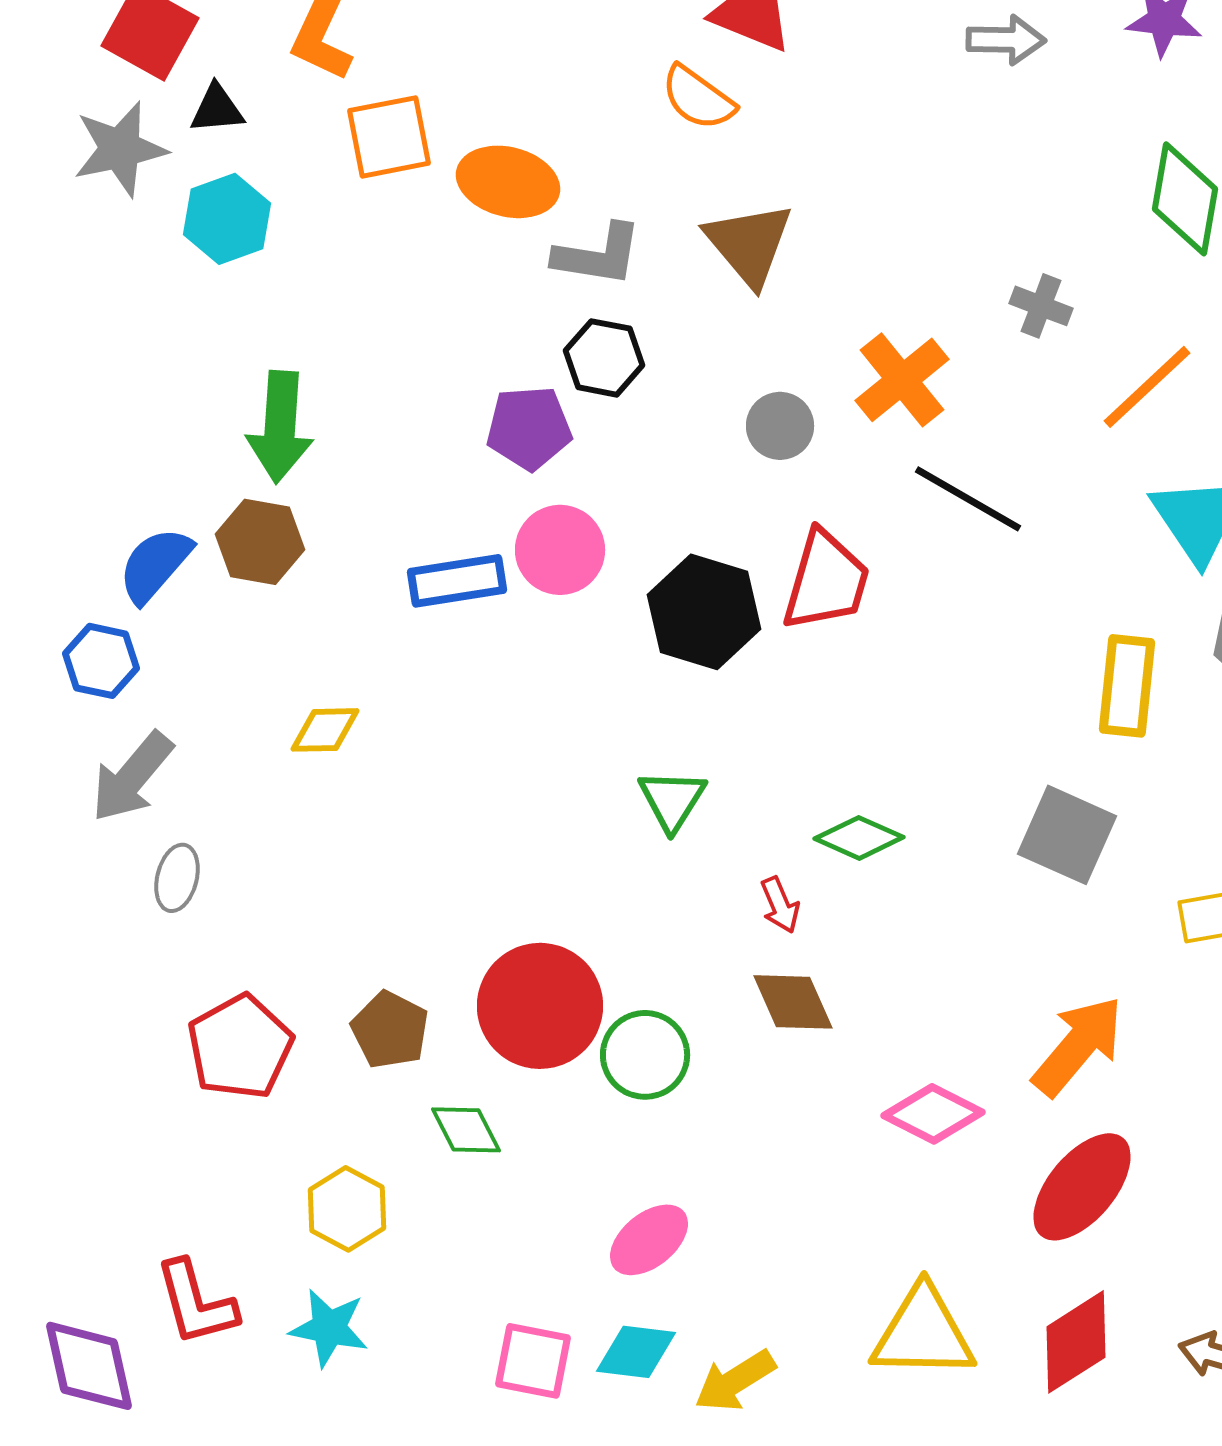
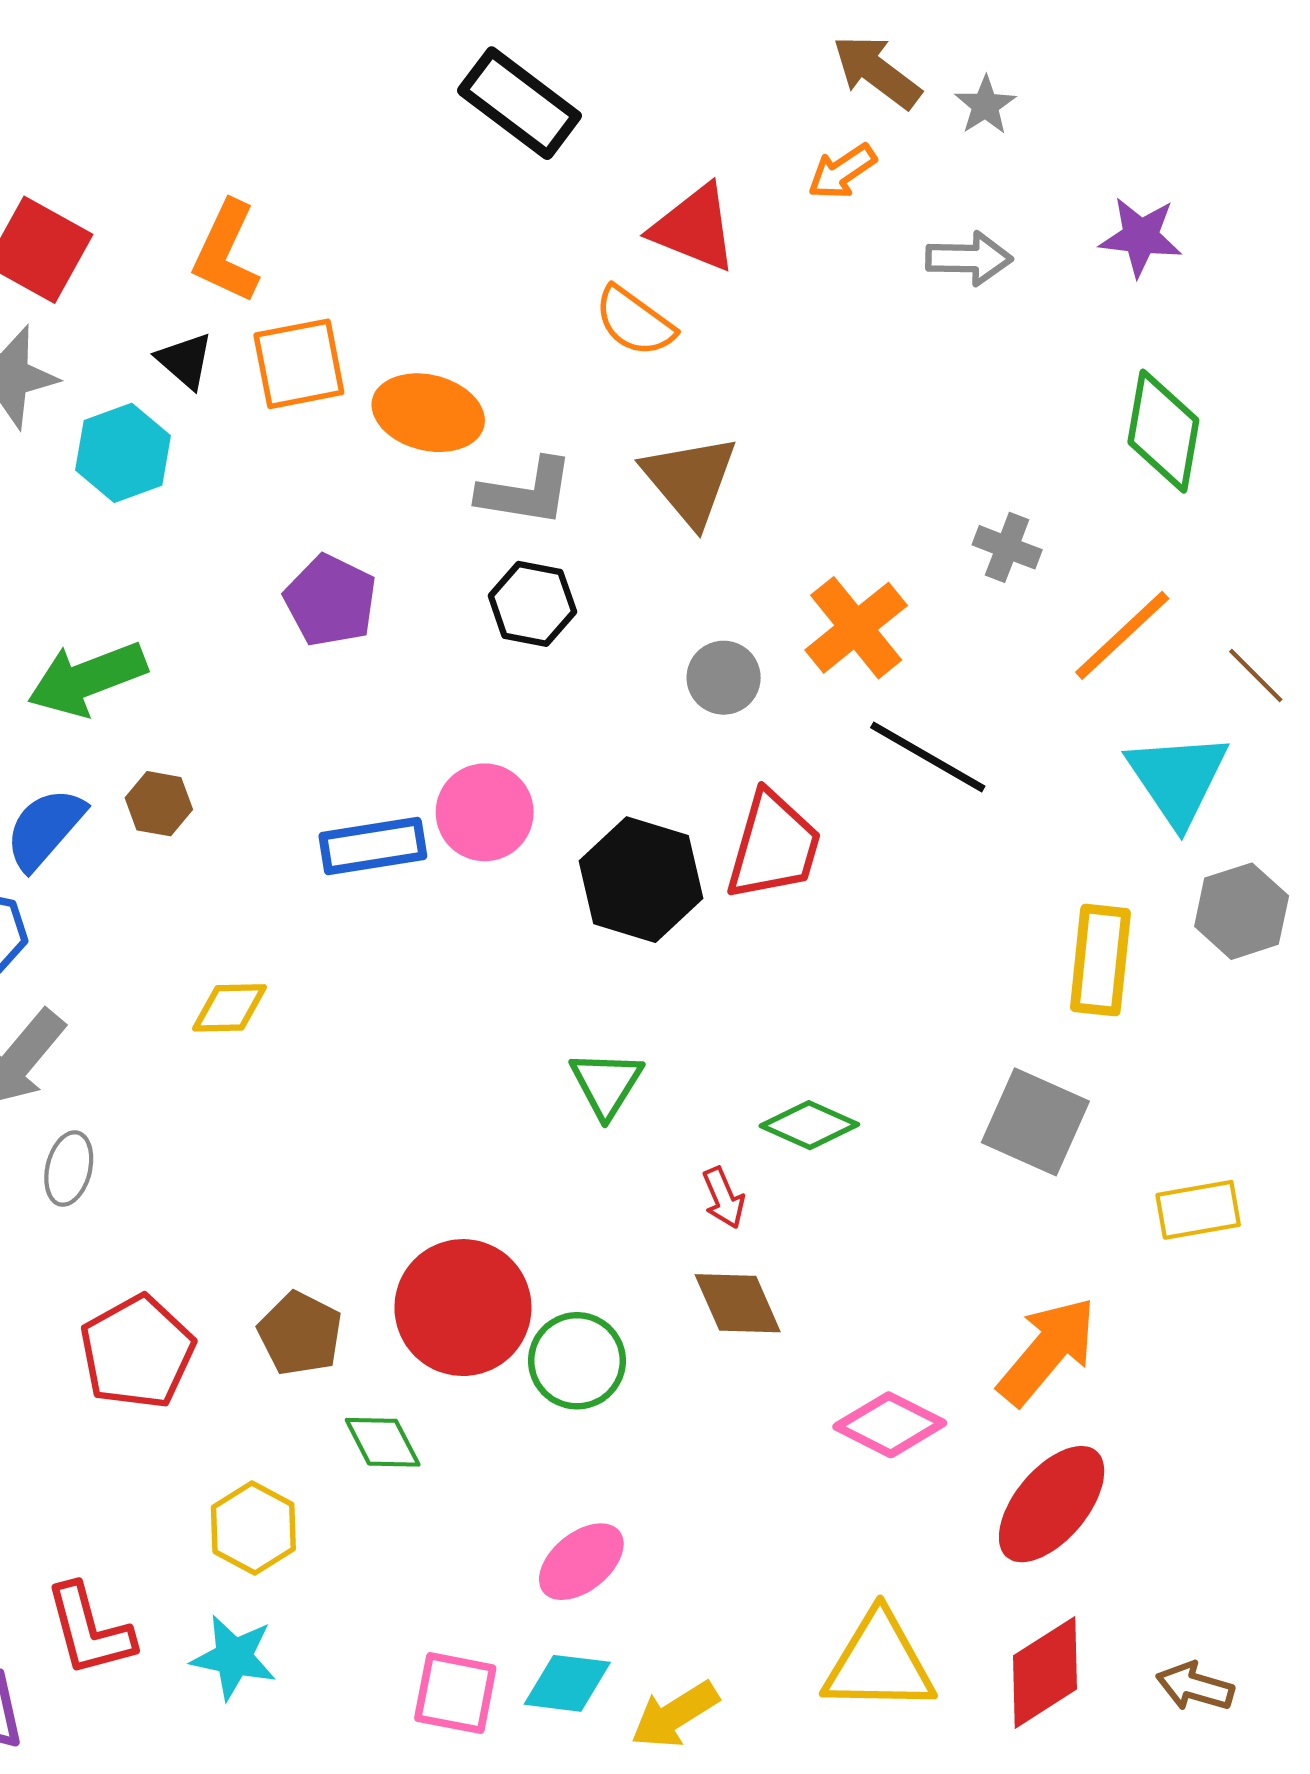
black triangle: (217, 109) -> (185, 361), moved, turned 46
green arrow: (280, 427) -> (87, 679), moved, turned 65
purple pentagon: (529, 428) -> (330, 601), moved, turned 30
brown hexagon: (260, 542) -> (159, 804), size x0.7

